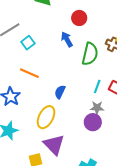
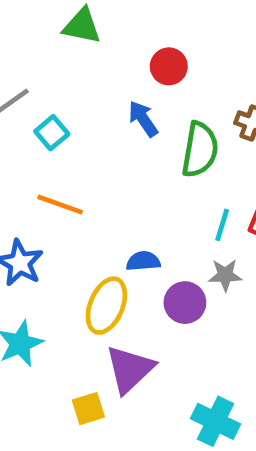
blue semicircle: (60, 92) -> (143, 261), moved, turned 64
purple circle: (93, 122) -> (185, 303), moved
purple triangle: (54, 145) -> (130, 369), turned 35

